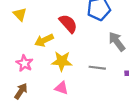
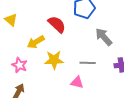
pink triangle: (61, 88) -> (77, 82), moved

